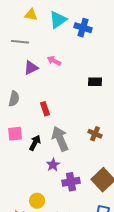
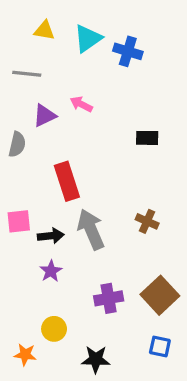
gray semicircle: (14, 99) -> (17, 144), moved
red rectangle: (45, 109) -> (67, 181), size x1.6
black arrow: (35, 143) -> (51, 236), turned 56
purple star: (53, 165) -> (51, 271), moved

